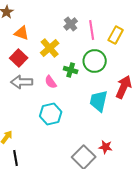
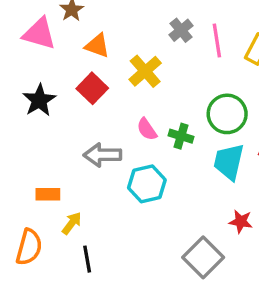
green circle: (95, 61) -> (227, 114), moved
green cross: (71, 70) -> (181, 136), moved
gray arrow: (22, 82) -> (102, 155), moved
red star: (106, 147) -> (241, 222), moved

